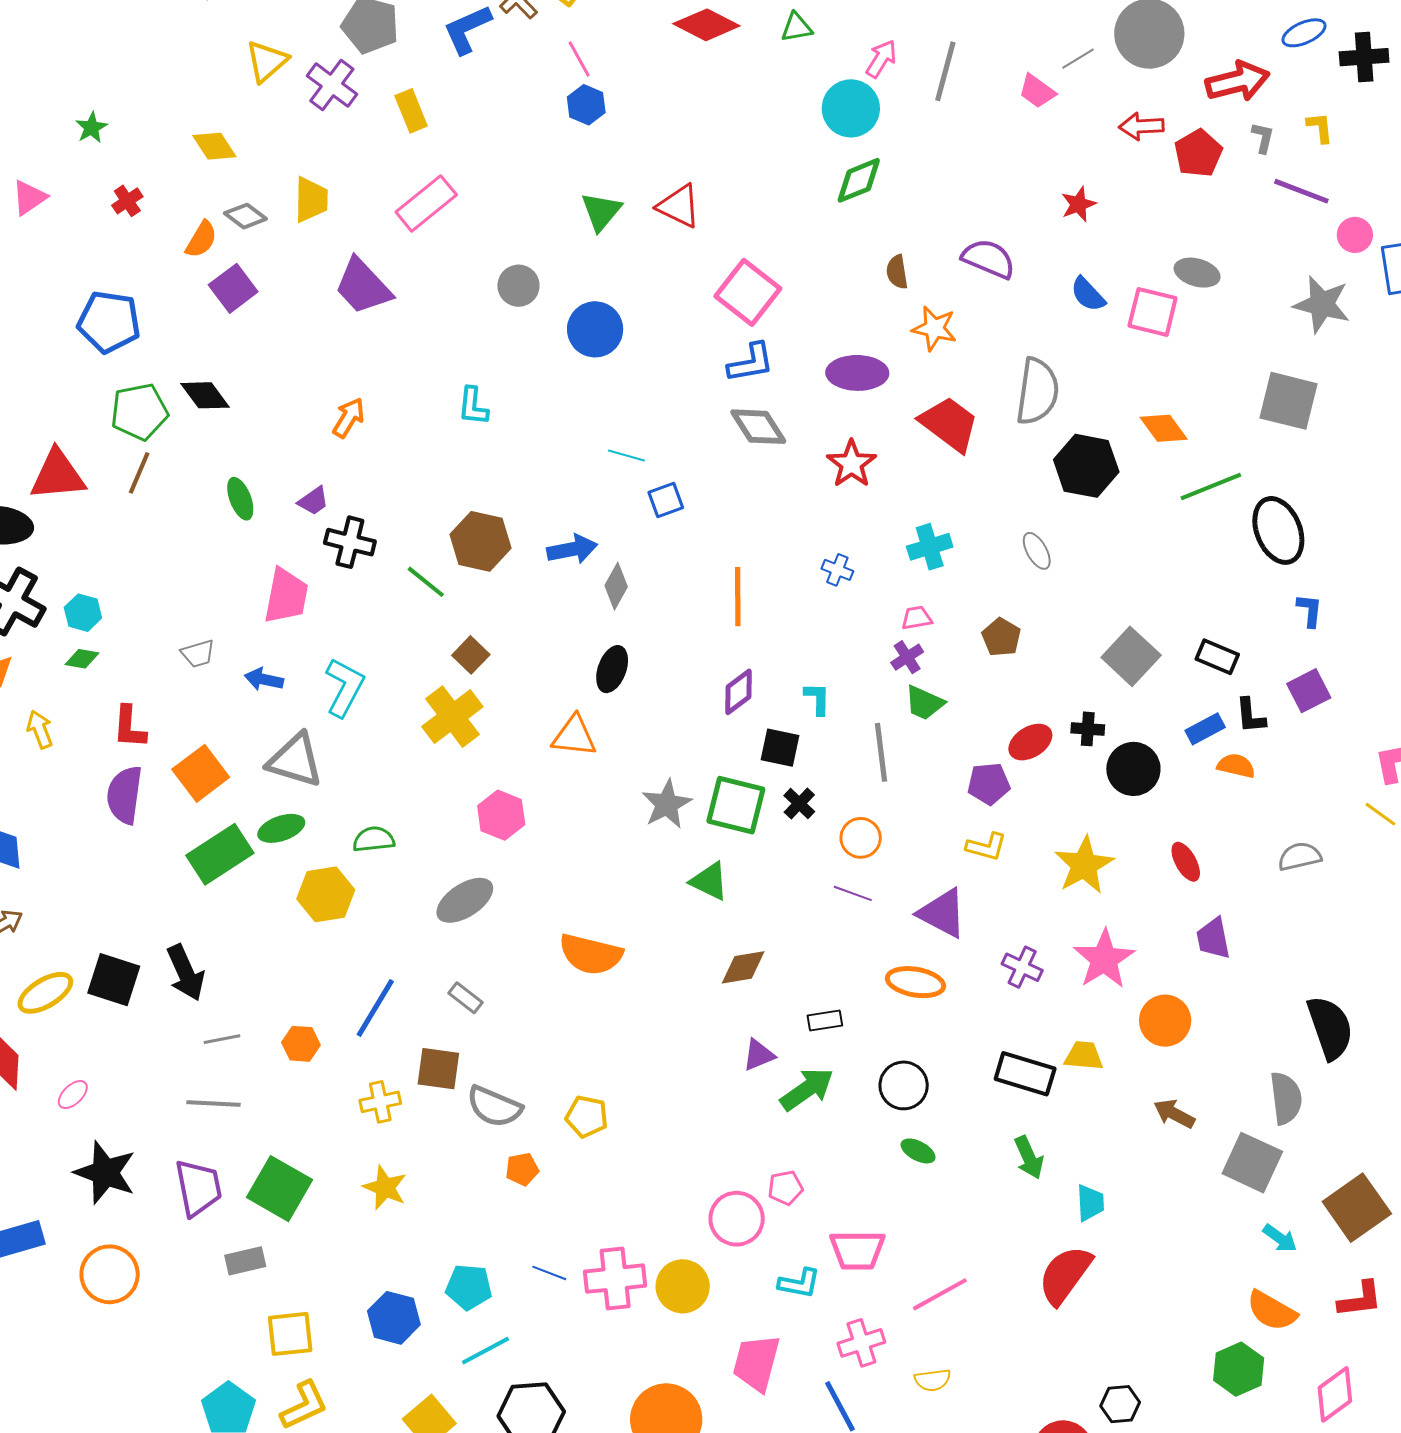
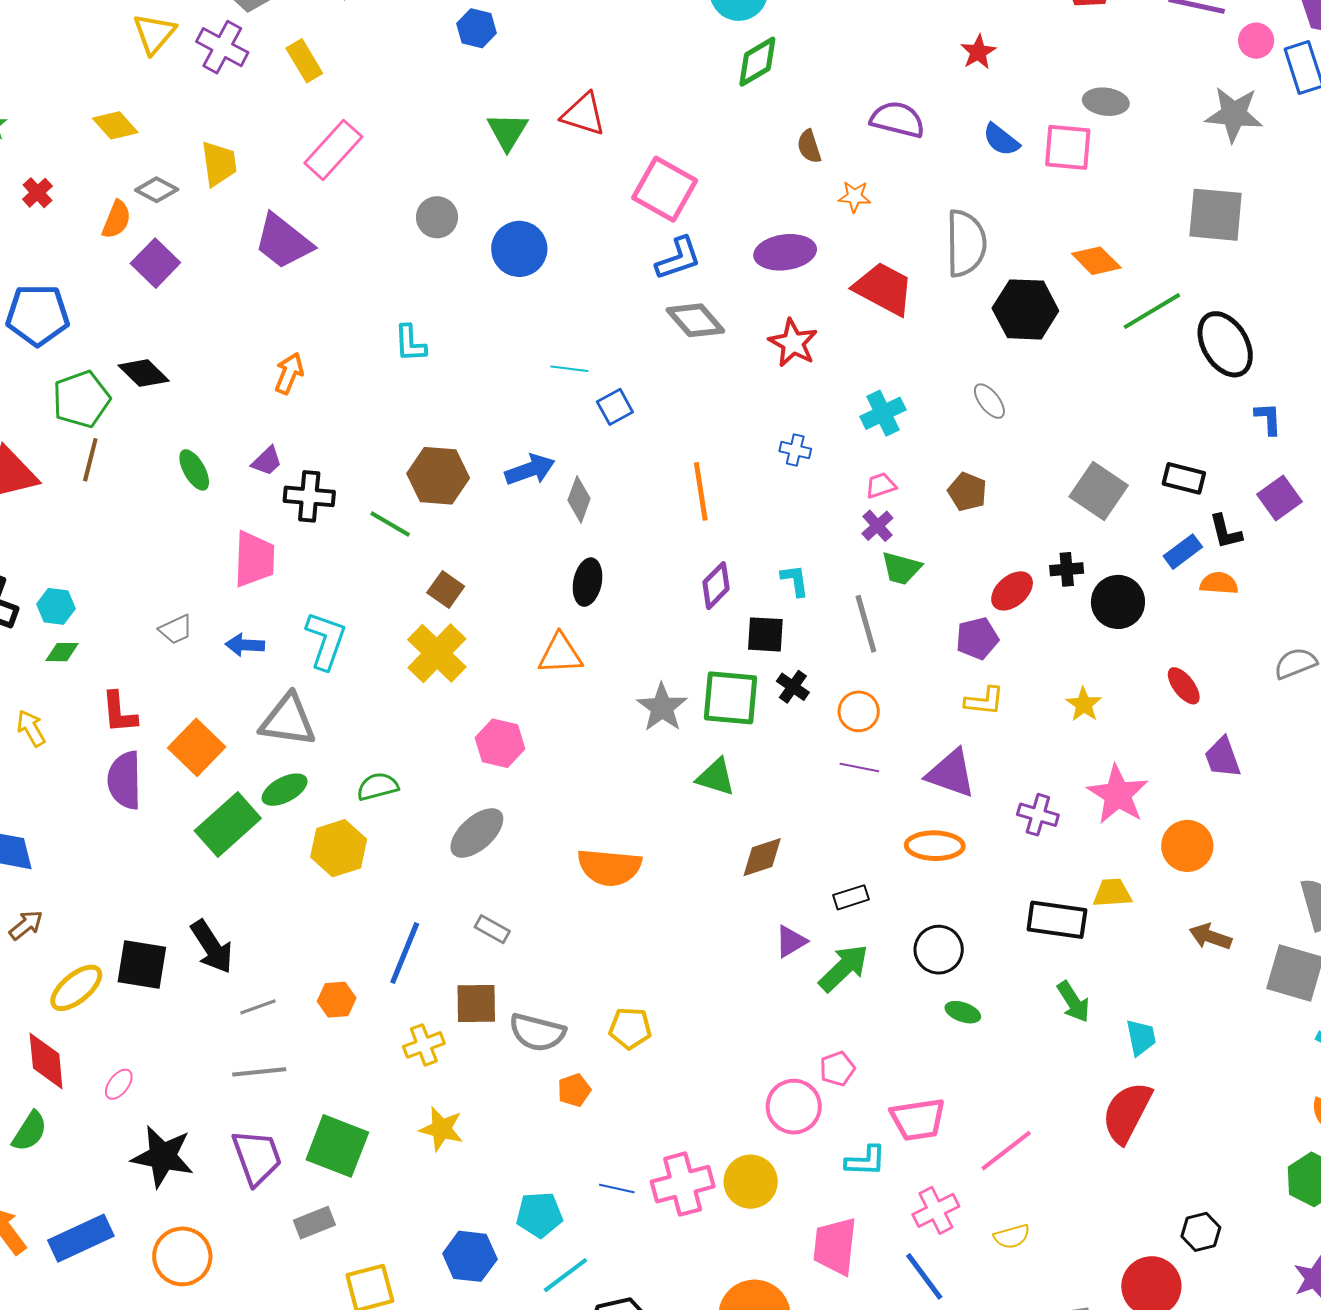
orange star: (934, 328) -> (855, 197), size x0.7
yellow star: (1084, 865) -> (1084, 704), size x0.6

